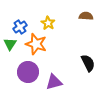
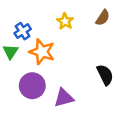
brown semicircle: (86, 16) -> (103, 18), turned 120
yellow star: (48, 23) -> (65, 21), moved

